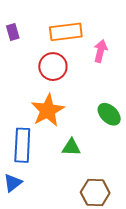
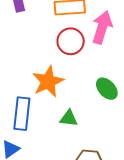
pink arrow: (100, 51) -> (102, 27), size x1.5
red circle: (53, 67) -> (71, 41), moved

